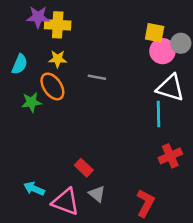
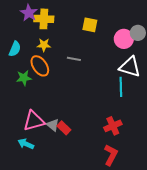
purple star: (38, 17) -> (29, 13), turned 30
yellow square: (155, 33) -> (90, 25), moved
red cross: (170, 156) -> (113, 126), moved
gray triangle: (97, 194) -> (53, 125), moved
pink triangle: (66, 202) -> (34, 121), moved, turned -35

